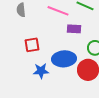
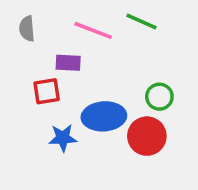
purple rectangle: (74, 29) -> (68, 63), moved

